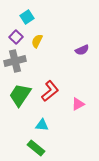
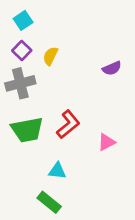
cyan square: (27, 17) -> (23, 20), moved
green trapezoid: (20, 95) -> (27, 130), turned -135

